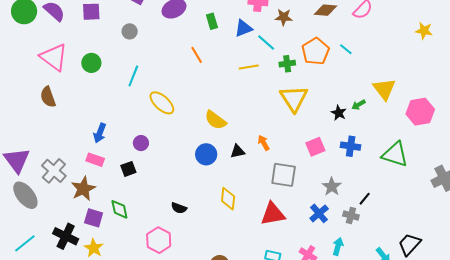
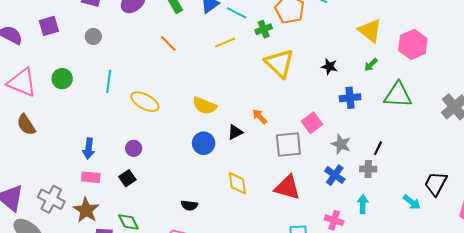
green arrow: (359, 105) -> (371, 65), moved
pink square: (315, 147) -> (312, 123), moved
red triangle: (273, 214) -> (287, 188), turned 40

